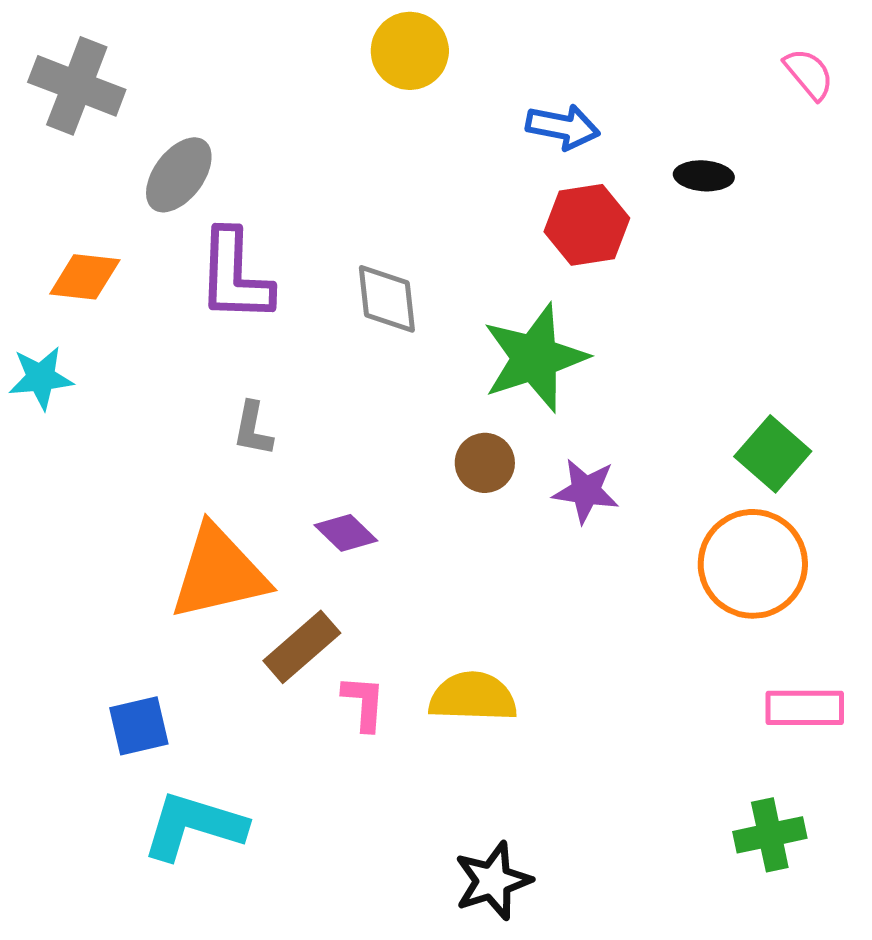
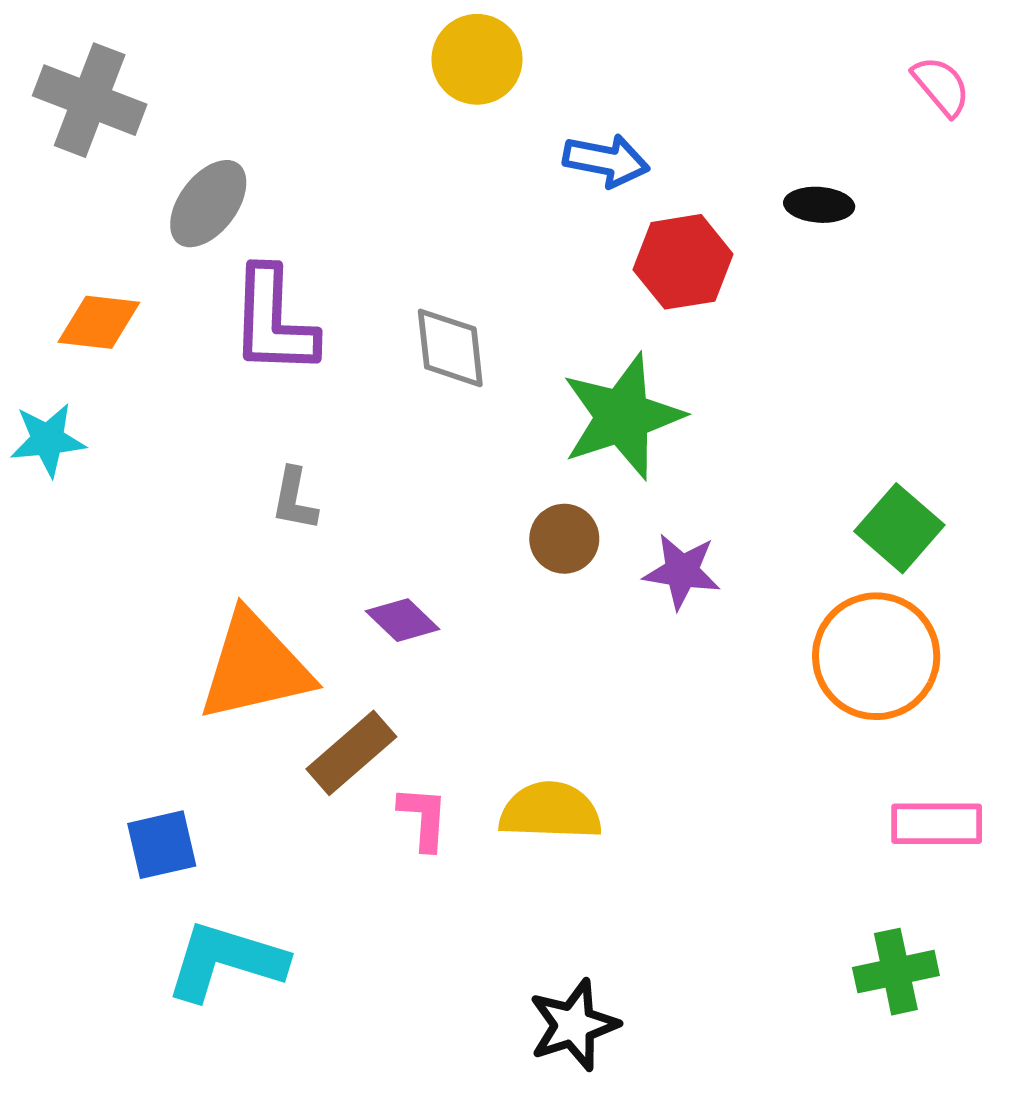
blue arrow: (563, 127) -> (606, 161), moved

